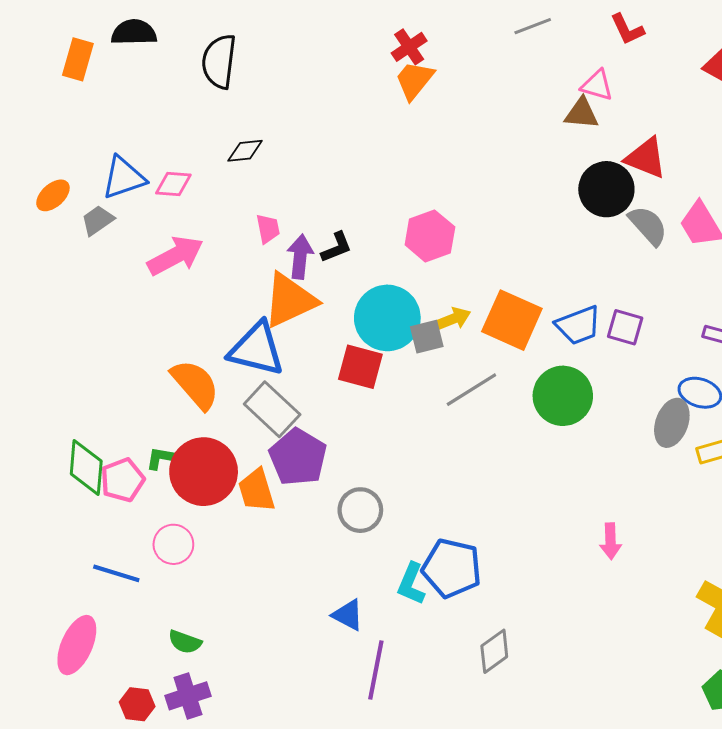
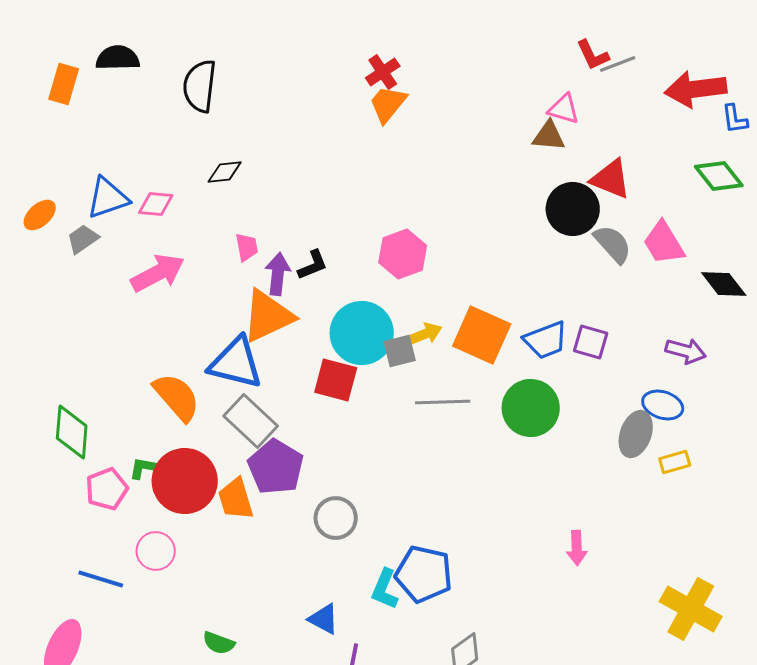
gray line: (533, 26) -> (618, 64), moved
gray line: (471, 390) -> (443, 402), turned 30
green diamond: (86, 467) -> (72, 432), moved
green semicircle: (185, 642) -> (219, 643), moved

